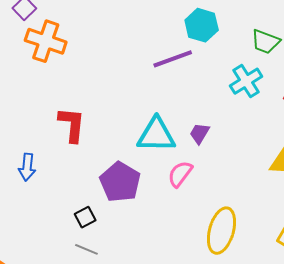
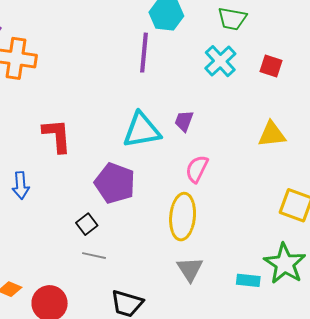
purple line: (173, 59) -> (144, 53), turned -54
pink semicircle: (180, 174) -> (197, 169), moved
yellow ellipse: (221, 231) -> (183, 217), moved

